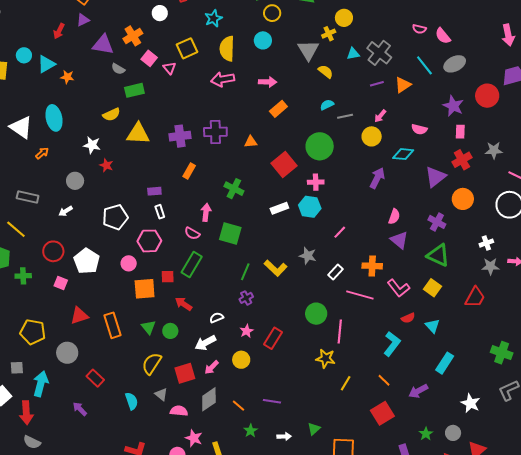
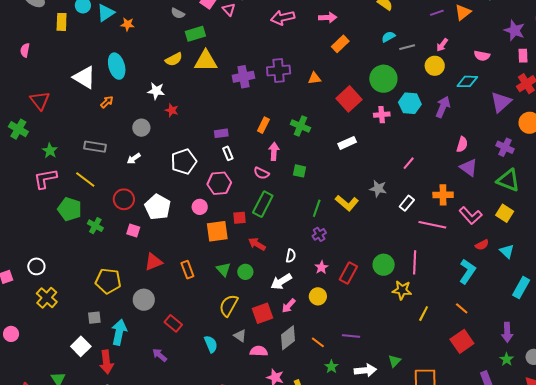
yellow triangle: (138, 134) -> (206, 61), moved
orange rectangle: (189, 171) -> (263, 125), moved
cyan hexagon: (310, 207) -> (410, 103), moved
green square: (230, 233) -> (299, 171), size x0.6
green cross: (23, 276) -> (95, 226), turned 35
green circle: (316, 314) -> (384, 265), moved
white semicircle: (217, 318) -> (291, 256), turned 128
orange rectangle: (113, 325) -> (187, 270), size x0.7
purple arrow: (418, 391) -> (507, 332), moved, turned -60
white arrow: (284, 436) -> (365, 370), size x1.5

